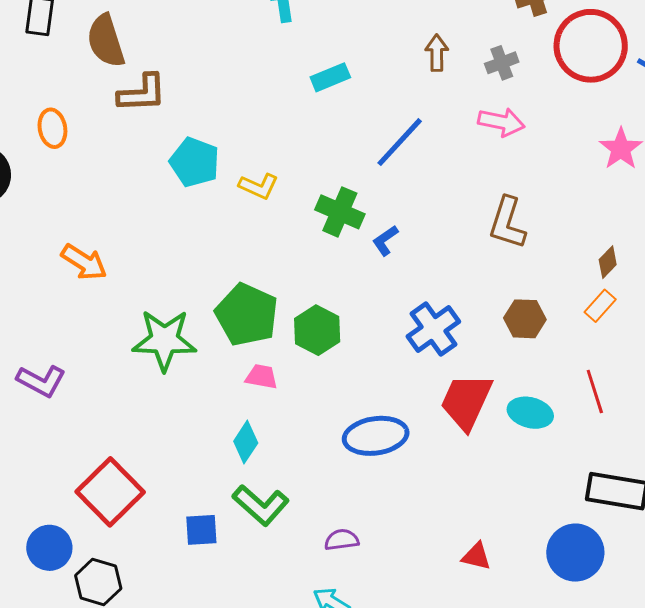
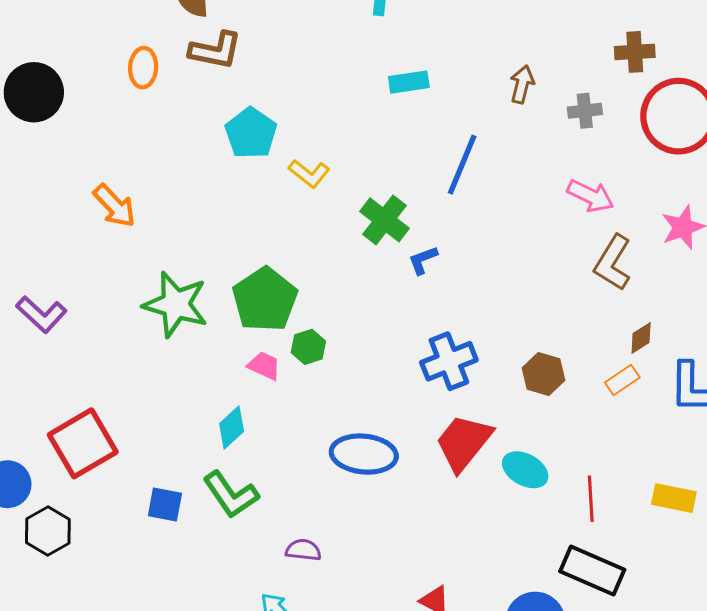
pink arrow: (501, 122) -> (590, 196), moved
orange ellipse: (52, 128) -> (143, 68), moved
blue line: (400, 142) -> (462, 165), turned -34
brown L-shape: (507, 223) -> (613, 263), moved
green hexagon: (317, 330) -> (308, 347), moved, size x0.7
red line: (595, 392) -> (591, 499), moved

